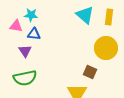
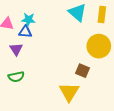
cyan star: (31, 15) -> (28, 20), moved
green semicircle: (25, 78) -> (16, 77), size x0.7

